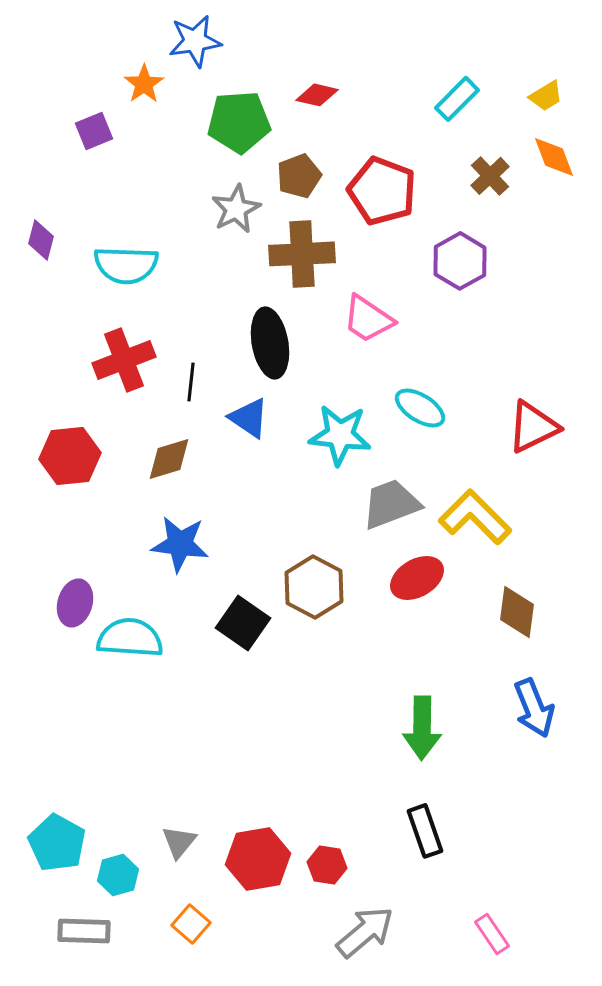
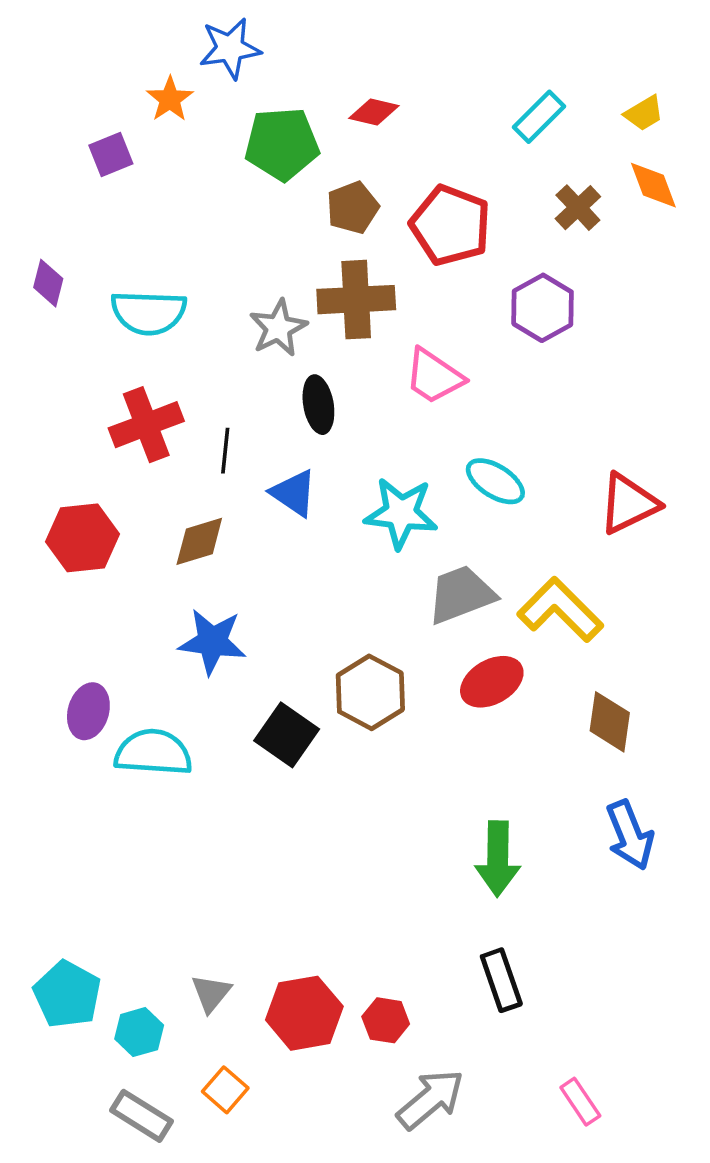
gray star: (236, 209) -> (278, 328), moved
black ellipse: (270, 343) -> (318, 405), size x0.7
gray rectangle: (84, 931) -> (142, 1116), moved, turned 30

